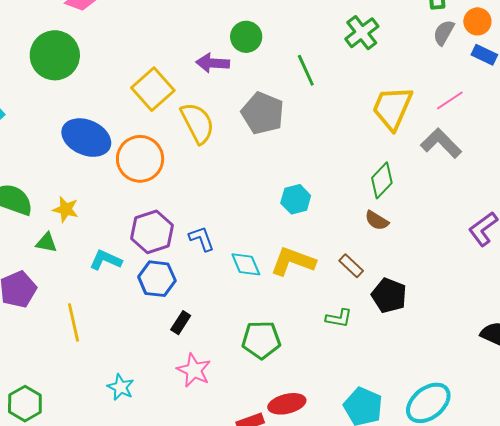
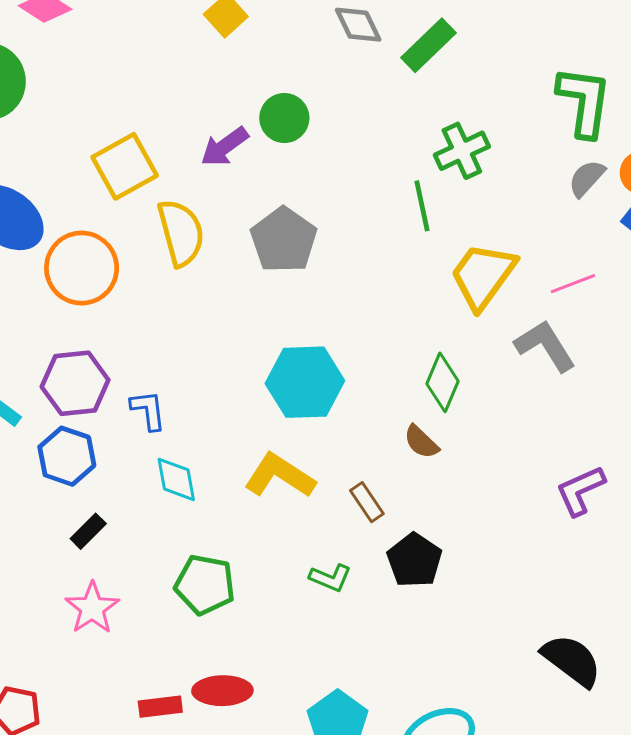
purple arrow: (213, 63) -> (224, 147), turned -52
green line: (306, 70) -> (422, 206), moved
green diamond: (382, 180) -> (443, 382), turned -33
cyan hexagon: (296, 199) -> (305, 382), size x1.6
cyan diamond: (246, 264) -> (176, 479), moved

